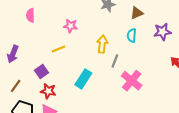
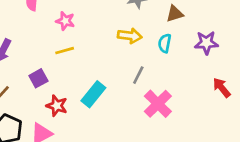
pink star: (71, 26) -> (65, 21), moved
yellow arrow: (102, 44) -> (130, 36), moved, turned 84
red star: (48, 91) -> (57, 106), moved

